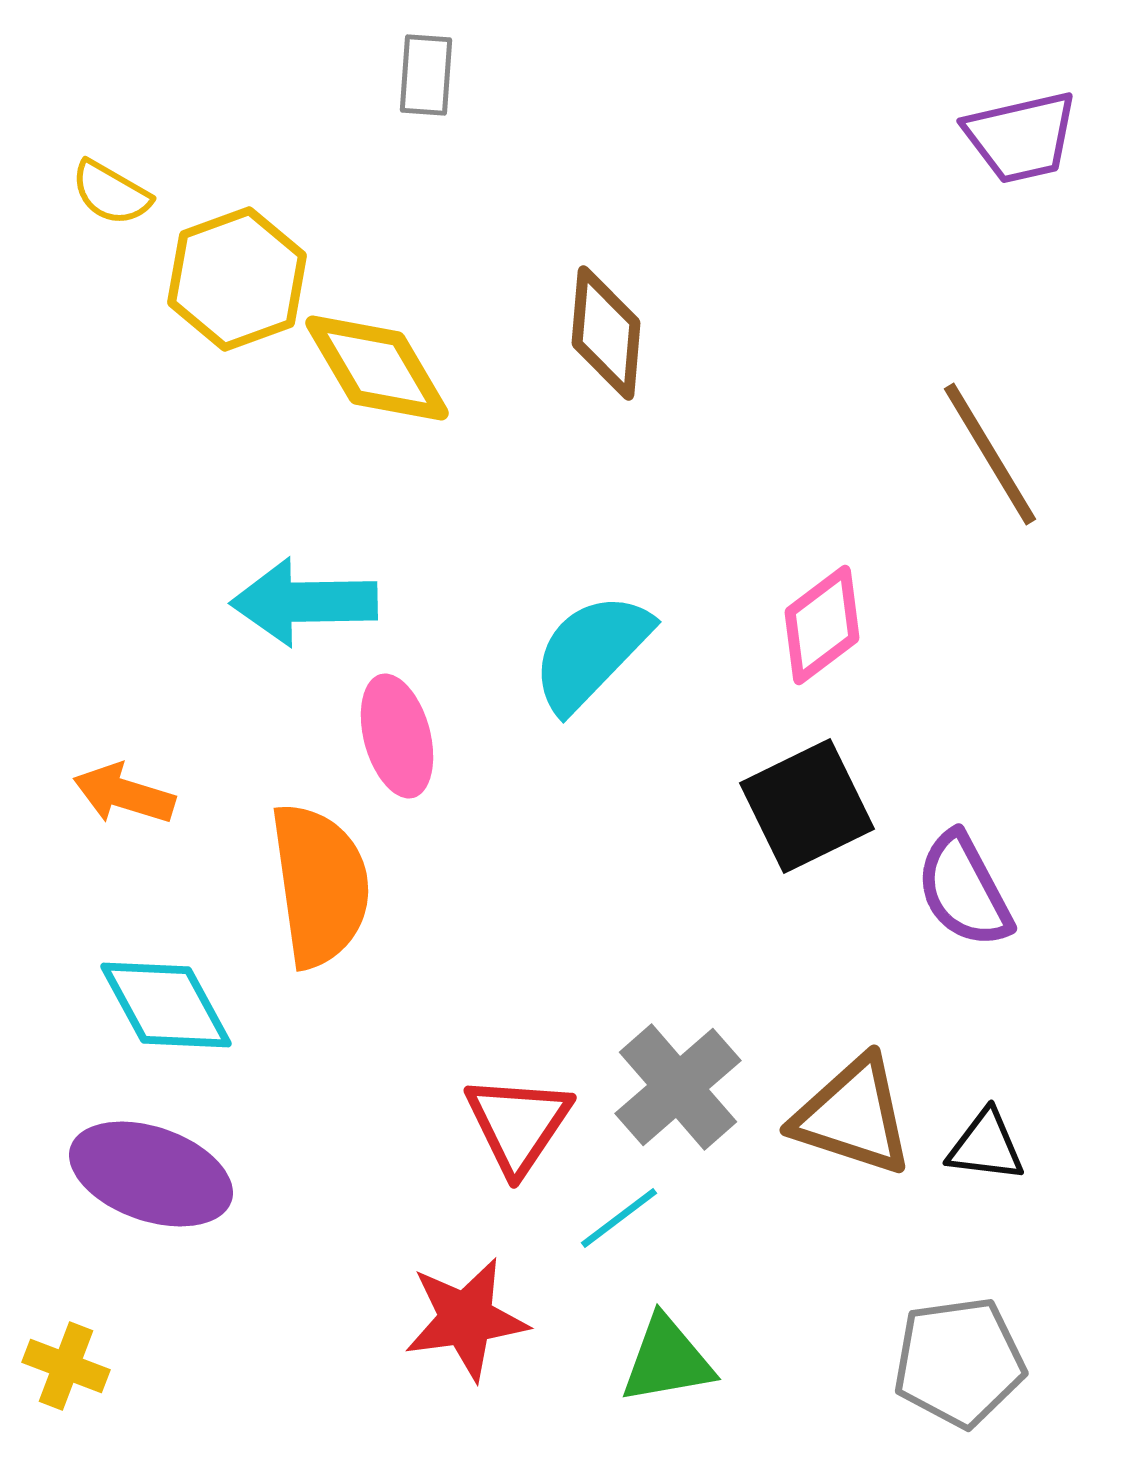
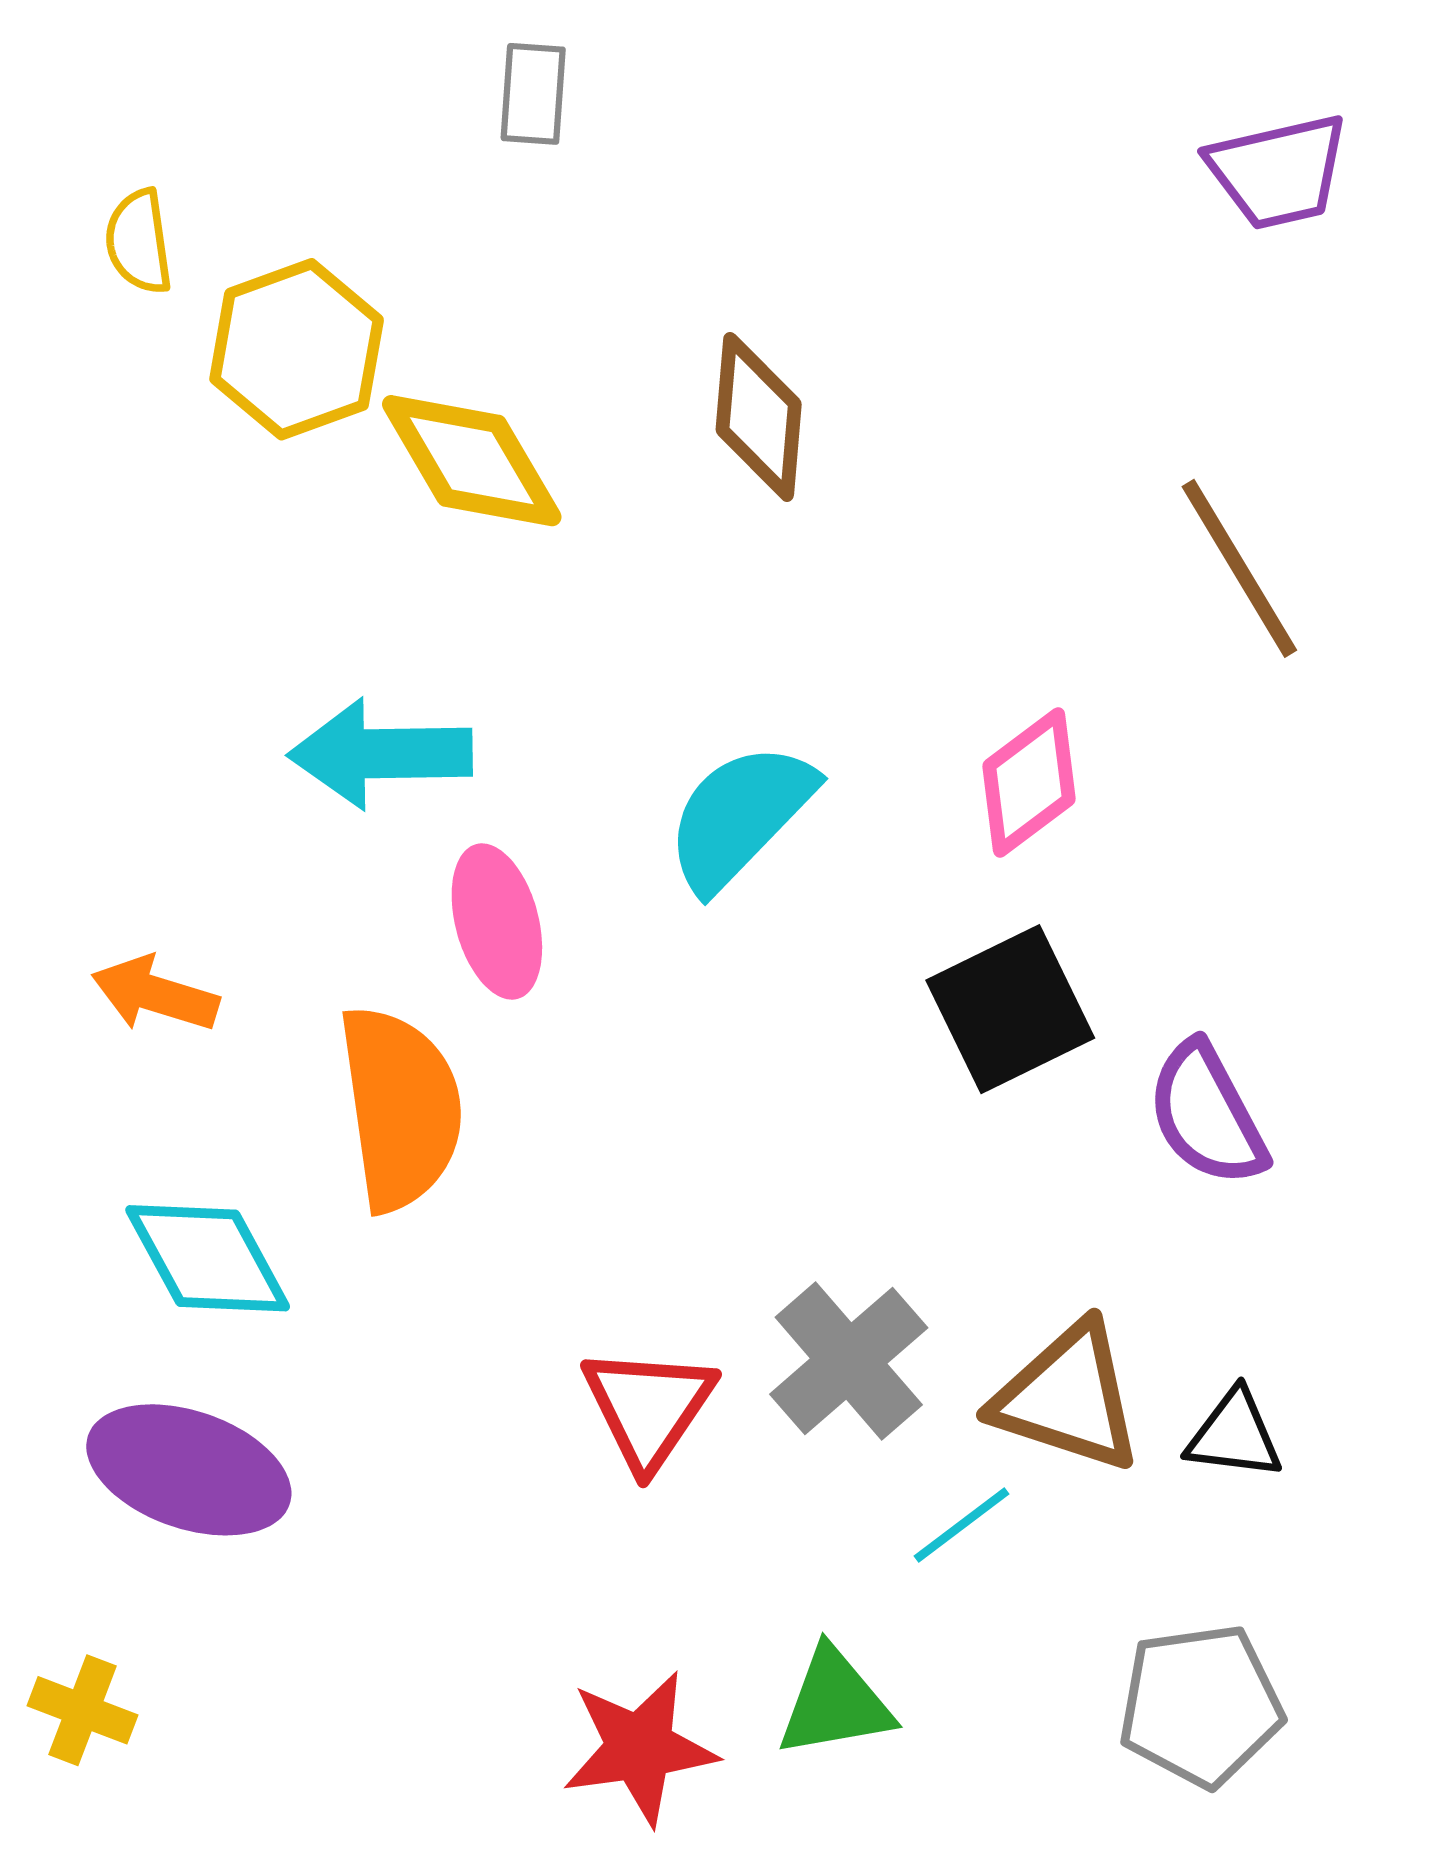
yellow semicircle: (111, 193) -> (139, 242), turned 52
cyan line: (619, 1218) -> (961, 1525), moved
red star: (466, 1319) -> (640, 1748), moved

